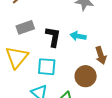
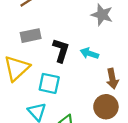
brown circle: (86, 76) -> (106, 107), moved

